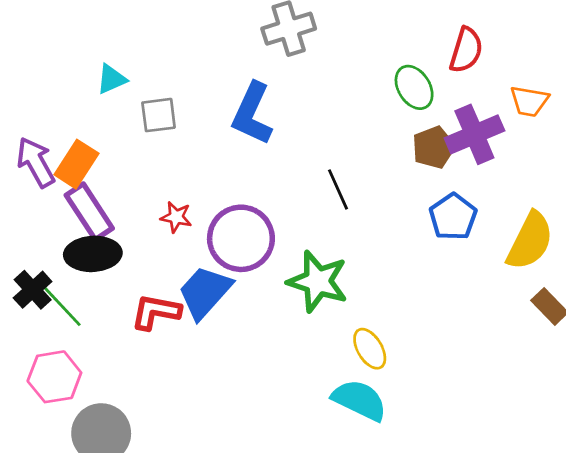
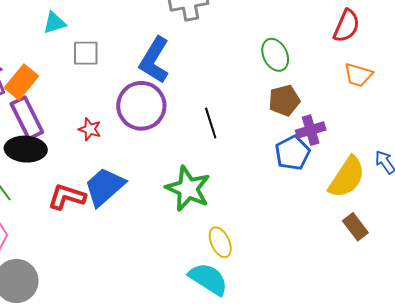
red semicircle: (466, 50) -> (347, 26), moved
purple cross: (474, 134) -> (311, 130), moved, size x0.7
purple circle: (241, 238) -> (141, 106), moved

